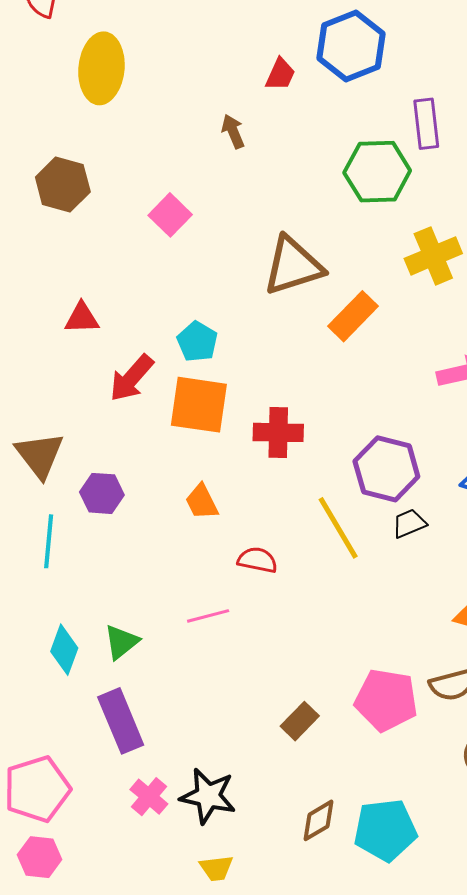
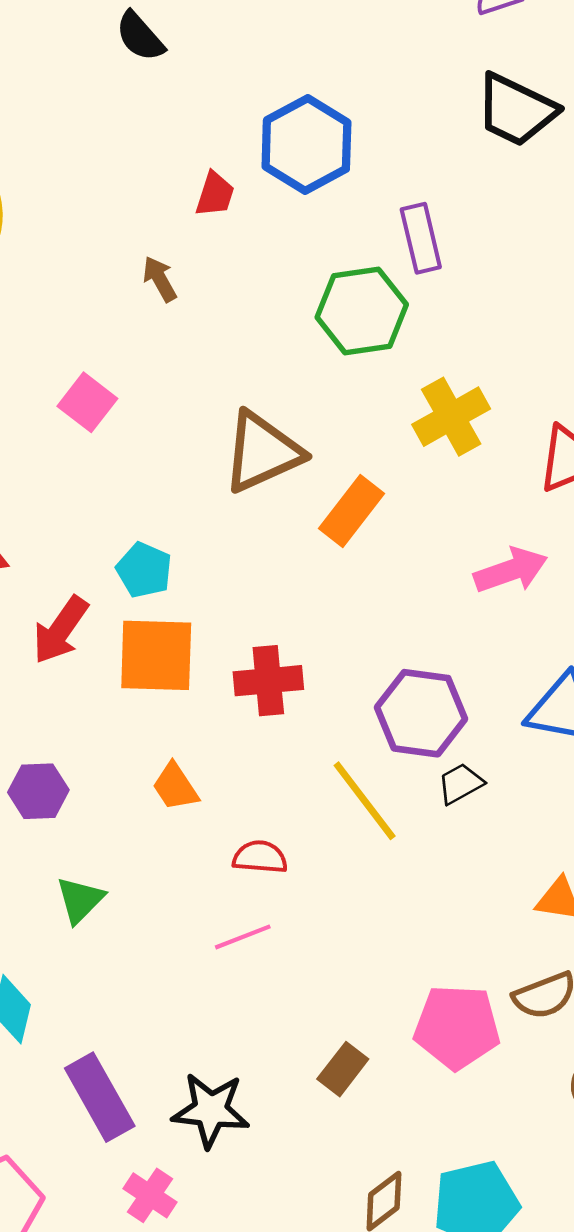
pink line: (208, 616) -> (243, 937), moved
green triangle: (121, 642) -> (80, 900), moved
black star: (208, 796) -> (211, 1110), moved

